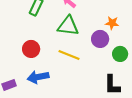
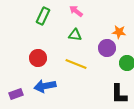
green triangle: (68, 26) -> (75, 35), size x0.6

